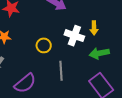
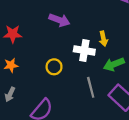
gray line: (61, 71) -> (91, 87), moved

